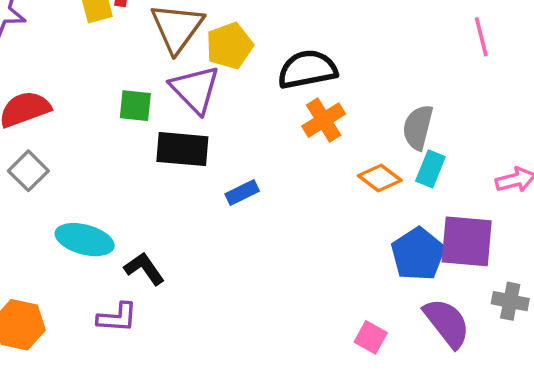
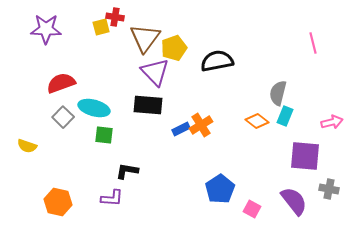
green square: (135, 106) -> (104, 135), moved
orange cross: (324, 120) -> (201, 125), moved
cyan ellipse: (85, 240) -> (94, 108), moved
blue pentagon: (418, 254) -> (220, 189), moved
black L-shape: (144, 269) -> (127, 171), turned -45

